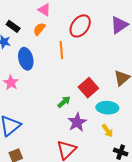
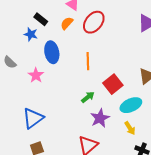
red ellipse: (80, 26) -> (94, 22), moved
orange line: (61, 50) -> (88, 61), moved
cyan ellipse: (107, 108) -> (131, 105), turned -30

